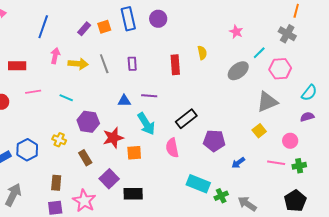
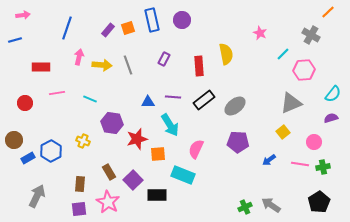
orange line: (296, 11) -> (328, 12), moved, turned 32
yellow semicircle: (202, 53) -> (226, 54), size x1.5
purple rectangle: (132, 64) -> (164, 59), moved, turned 32
gray ellipse: (238, 71) -> (235, 106), moved
black rectangle: (186, 119) -> (204, 100), moved
pink semicircle: (172, 148) -> (196, 149), turned 36
brown rectangle: (85, 158) -> (109, 172), moved
blue arrow: (238, 163) -> (269, 160), moved
cyan rectangle: (198, 184) -> (183, 175), moved
green cross: (221, 196) -> (245, 207), moved

